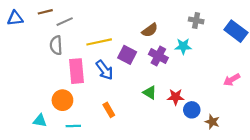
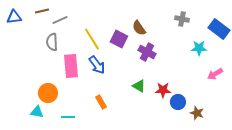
brown semicircle: (150, 30) -> (139, 28), turned 91
yellow line: (99, 42) -> (92, 39), turned 70
cyan star: (183, 46) -> (199, 48), moved
purple square: (127, 55) -> (119, 39), moved
orange circle: (62, 100) -> (48, 93), moved

